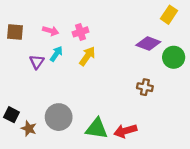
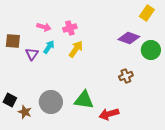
brown square: (15, 32) -> (13, 41), moved
brown cross: (145, 87) -> (126, 76), turned -32
green triangle: (97, 129) -> (84, 100), moved

